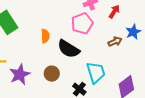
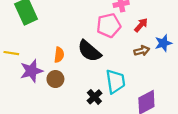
red arrow: (114, 11) -> (141, 25), moved
orange semicircle: (45, 36) -> (59, 55), moved
brown circle: (52, 74) -> (55, 79), moved

